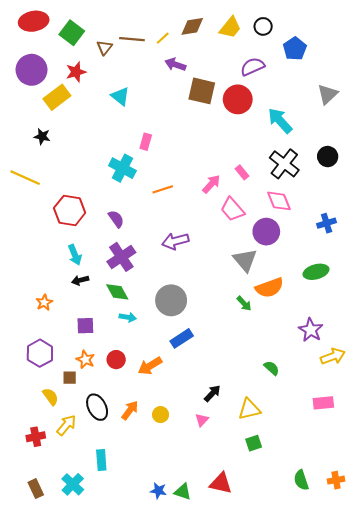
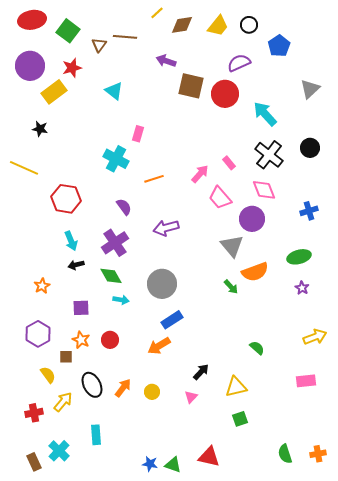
yellow line: (163, 38) -> (157, 13), moved
purple semicircle: (116, 219) -> (124, 207), moved
purple star: (311, 330) -> (302, 288), moved, size x0.6
orange arrow: (150, 366) -> (159, 346), moved
cyan cross: (73, 484) -> (59, 451), moved

